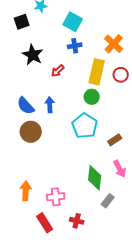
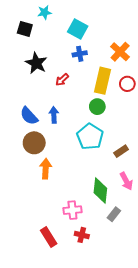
black square: (22, 22) -> (25, 29), turned 35
orange arrow: (26, 191) -> (46, 169), moved
pink cross: (56, 197) -> (72, 210), moved

